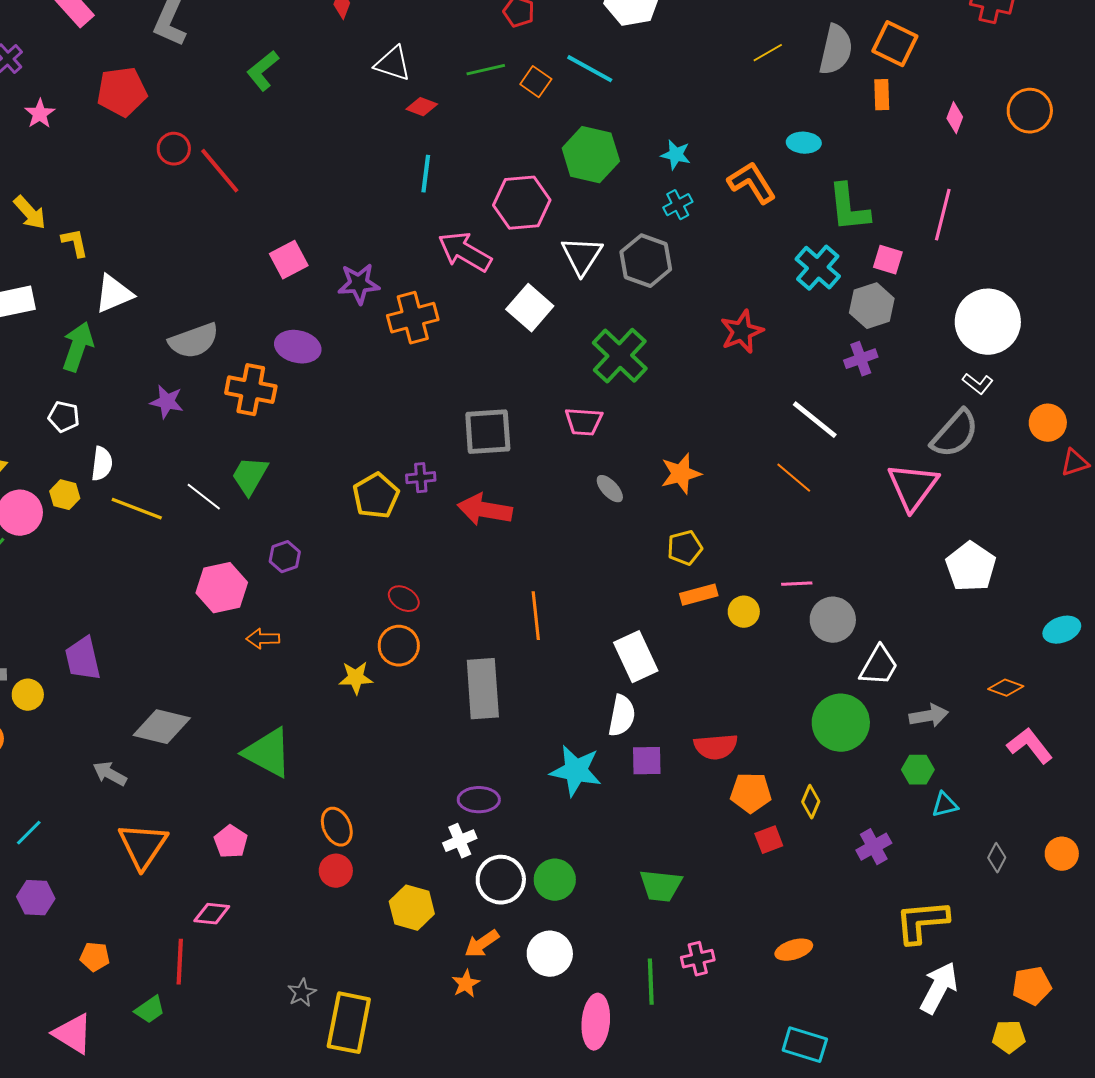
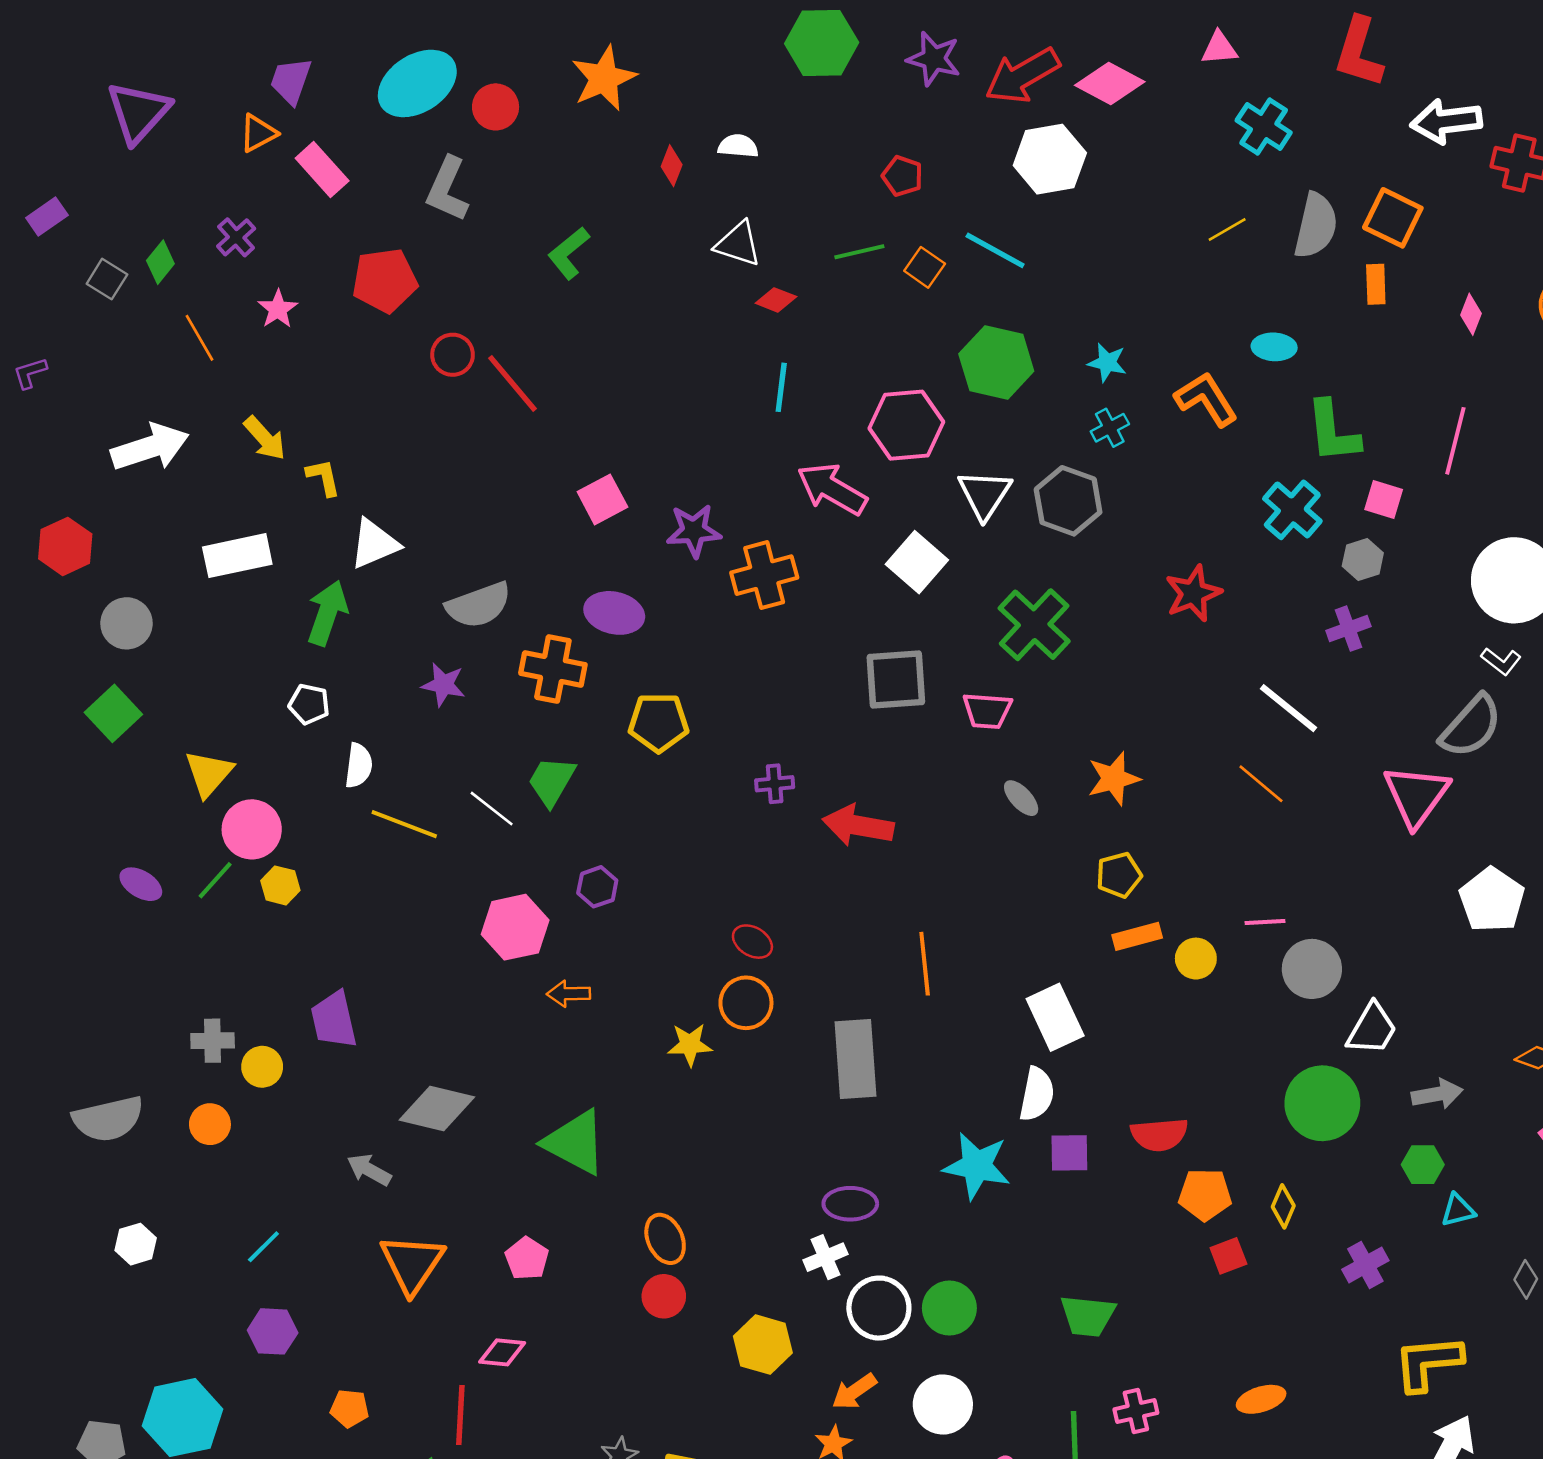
gray hexagon: (872, 306) -> (1363, 559), size x0.7
gray square: (488, 432) -> (896, 679), moved
yellow hexagon: (65, 495) -> (280, 885), moved
yellow pentagon: (376, 496) -> (659, 722), moved, turned 30

